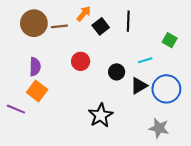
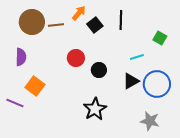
purple semicircle: (35, 67) -> (21, 57), moved
black circle: (117, 72) -> (99, 70), moved

